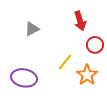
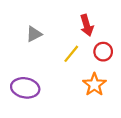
yellow line: (65, 62) -> (71, 54), moved

